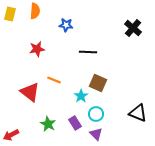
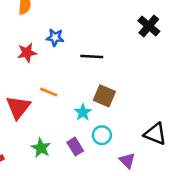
blue star: (66, 25) -> (55, 37), moved
red triangle: (30, 92) -> (18, 107), turned 30
purple triangle: (96, 134) -> (127, 161), moved

